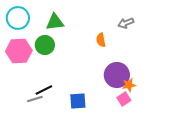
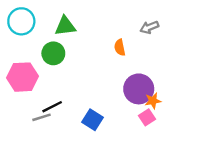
pink hexagon: (19, 51) -> (23, 77), moved
blue square: (78, 101) -> (92, 120), turned 36

